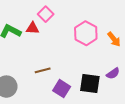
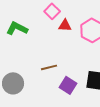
red triangle: (33, 28) -> (65, 25), moved

